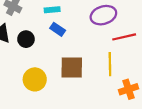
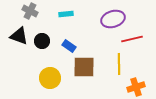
blue rectangle: (58, 29) -> (69, 46), moved

